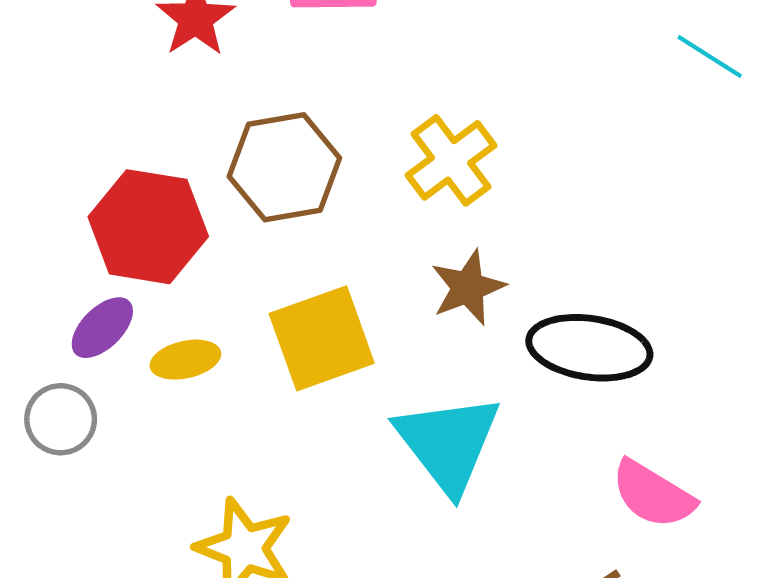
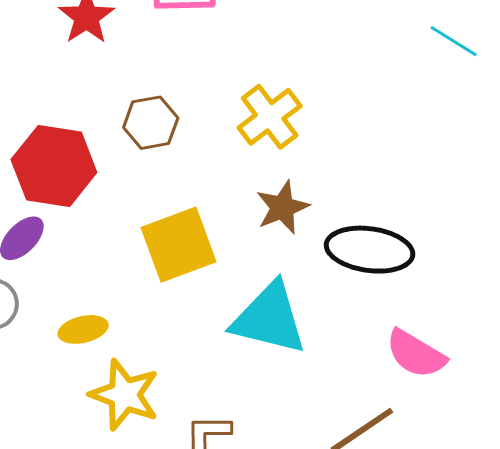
brown hexagon: (284, 167) -> (151, 123), size x0.7
yellow ellipse: (185, 360) -> (83, 329), moved
cyan triangle: (448, 443) -> (269, 319), turned -38

